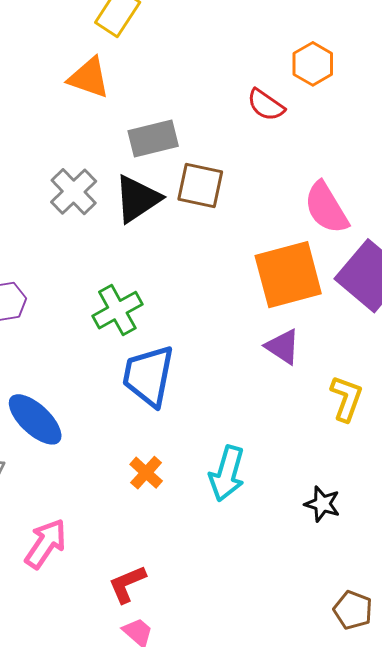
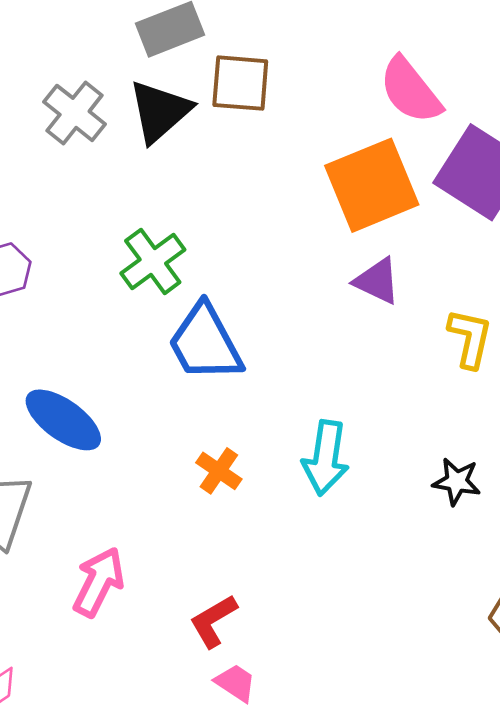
blue trapezoid: (148, 376) -> (205, 343), turned -32

